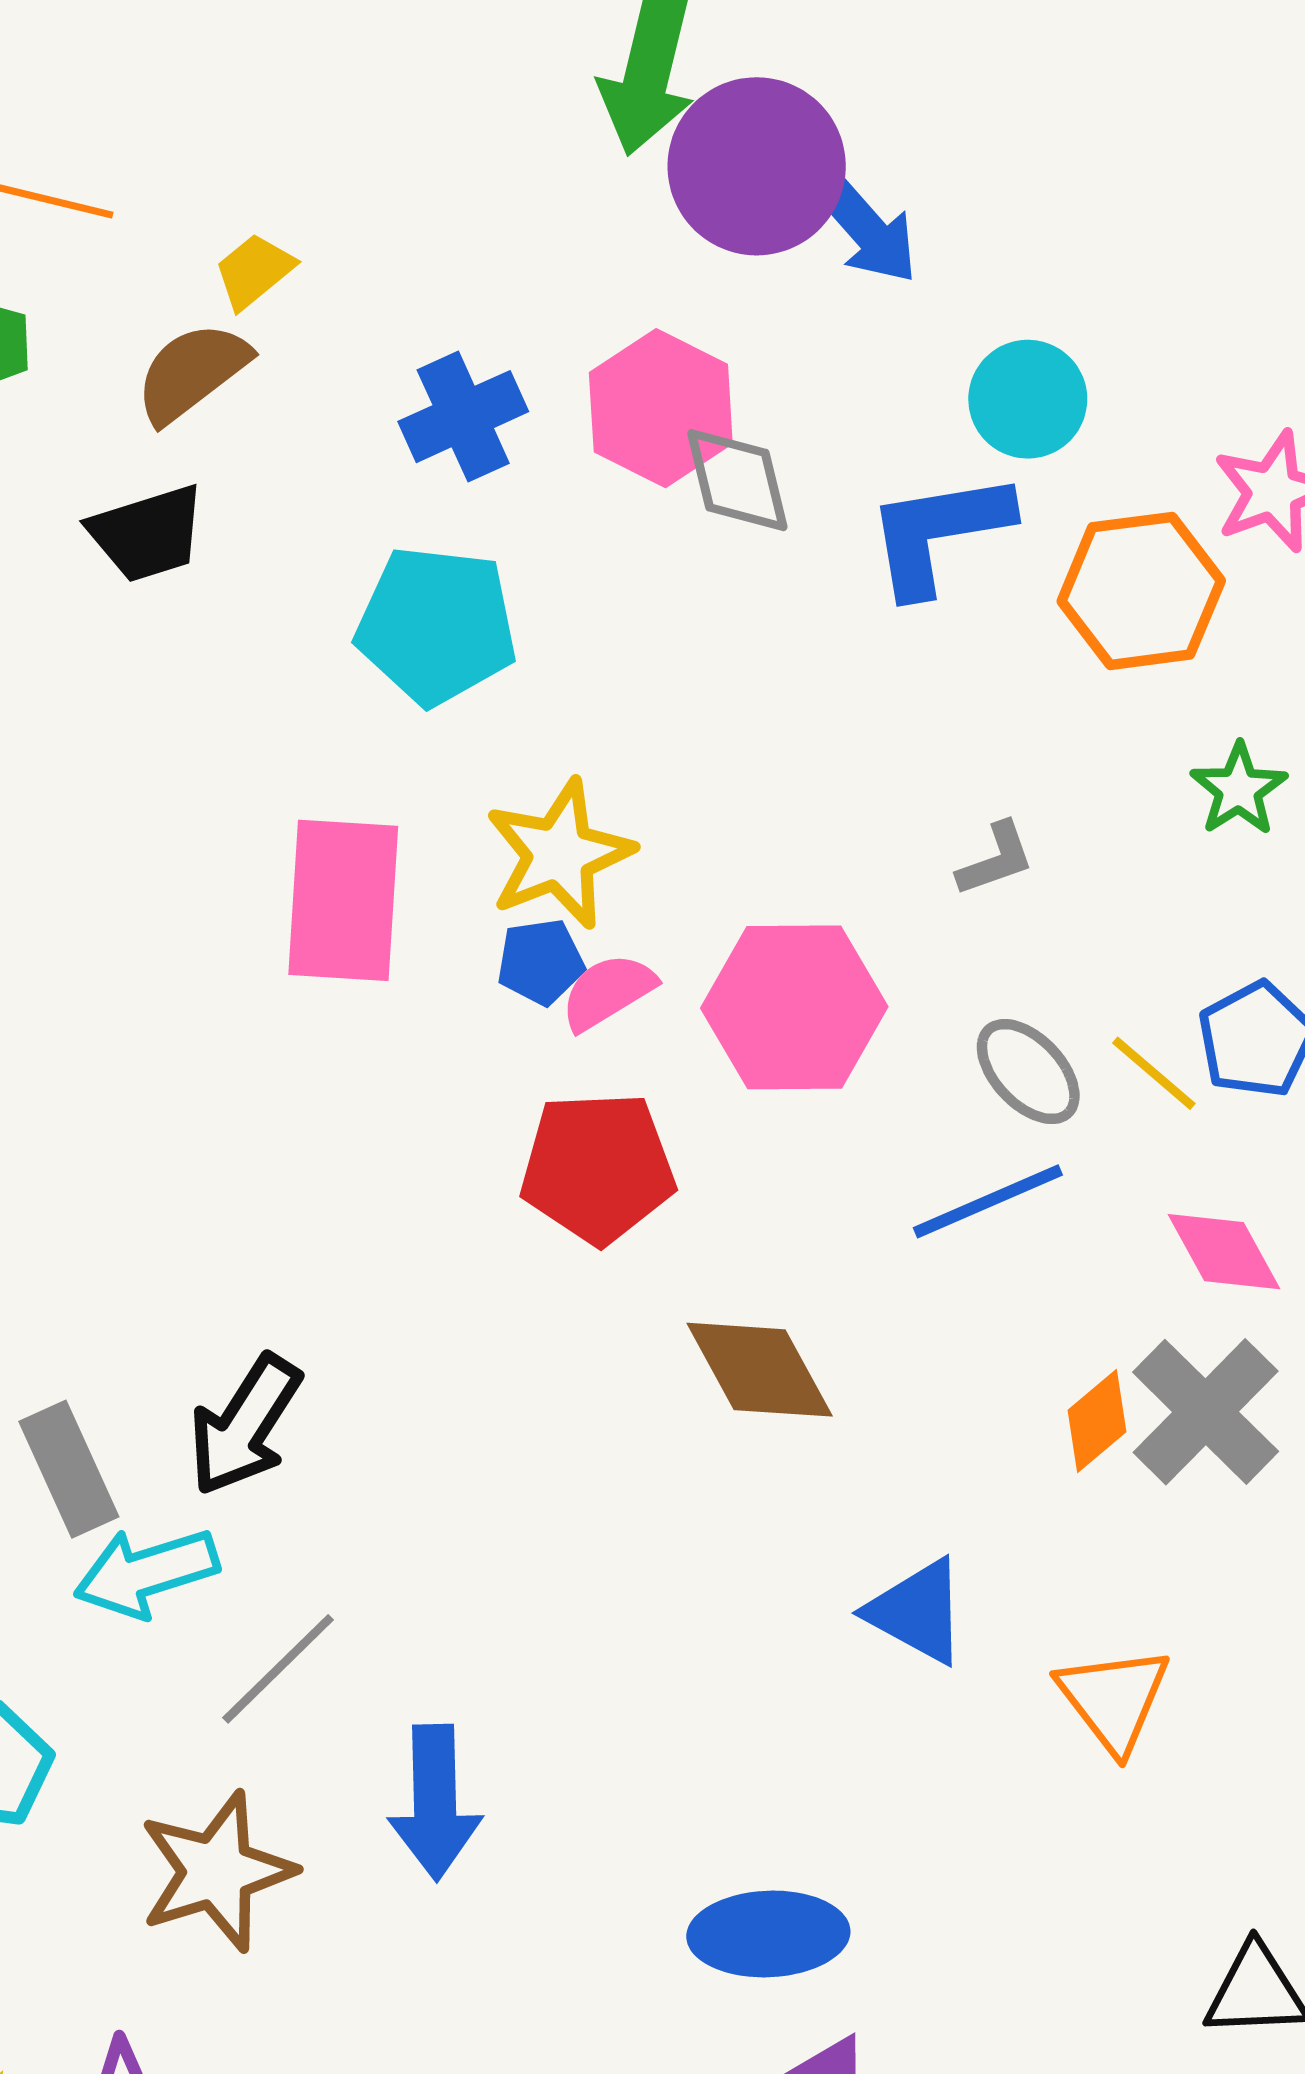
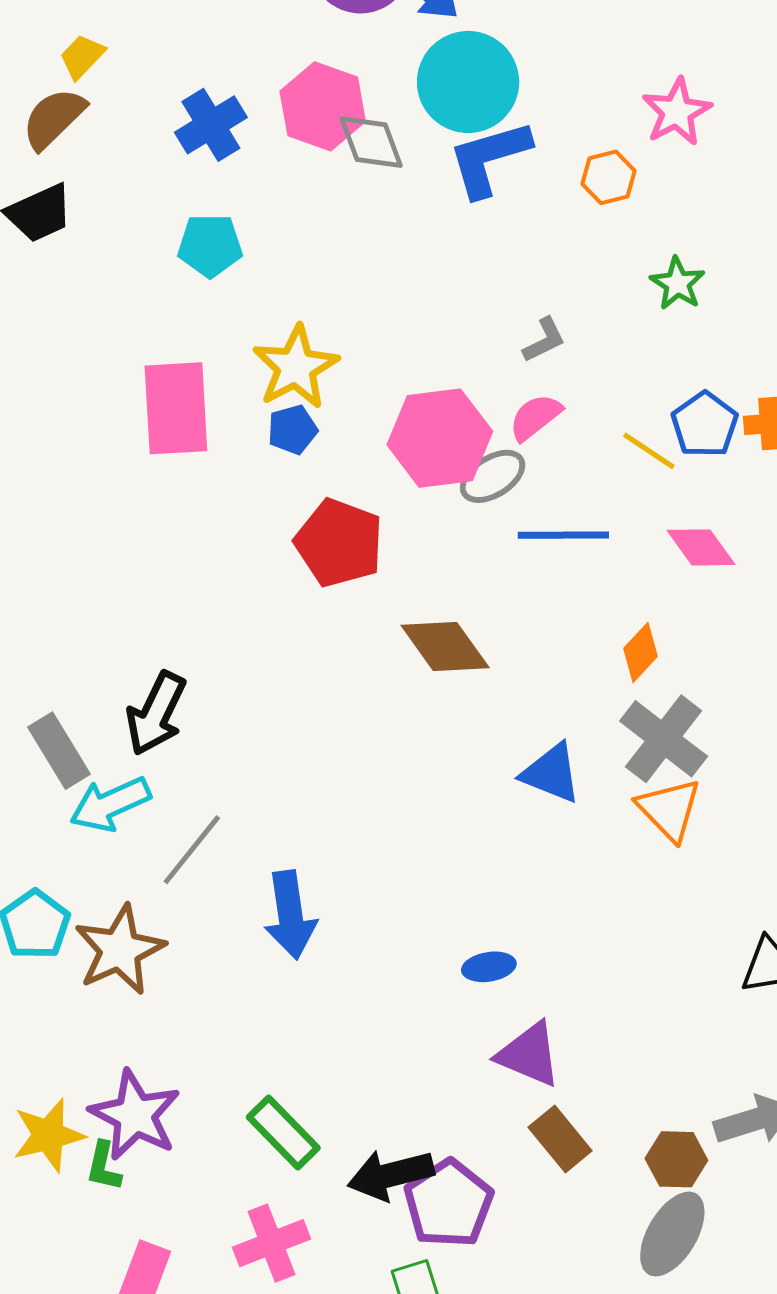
cyan circle: (1028, 399) -> (468, 82), moved, size x1.5
orange hexagon: (1141, 591) -> (608, 177), size x0.6
cyan pentagon: (436, 625) -> (210, 245), size x0.7
pink semicircle: (608, 992) -> (535, 417), moved
gray ellipse: (1028, 1072) -> (493, 476), moved, turned -72
red pentagon: (598, 1168) -> (339, 543), turned 30
blue line: (988, 1201) -> (563, 535), turned 30
gray cross: (1206, 1412) -> (664, 739), moved
brown star: (217, 1871) -> (120, 950), moved
blue ellipse: (768, 1934) -> (489, 967), size x0.6

